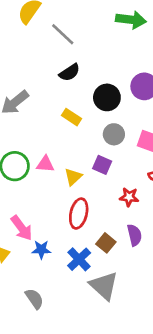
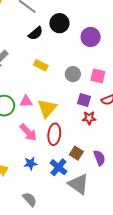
black circle: (107, 97) -> (59, 23), moved
purple square: (102, 165) -> (84, 100), moved
yellow triangle: (73, 177) -> (47, 108), size x1.5
pink arrow: (22, 228) -> (28, 132), moved
purple semicircle: (134, 235) -> (99, 158), moved

